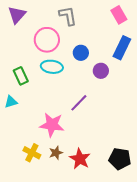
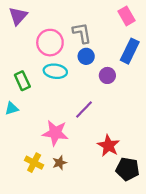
gray L-shape: (68, 16) -> (82, 33), moved
red star: (80, 159) -> (108, 146), moved

